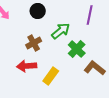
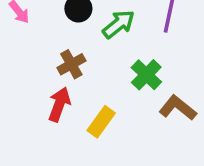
green arrow: (61, 31) -> (118, 24), moved
red arrow: (27, 66) -> (59, 104), turned 114

